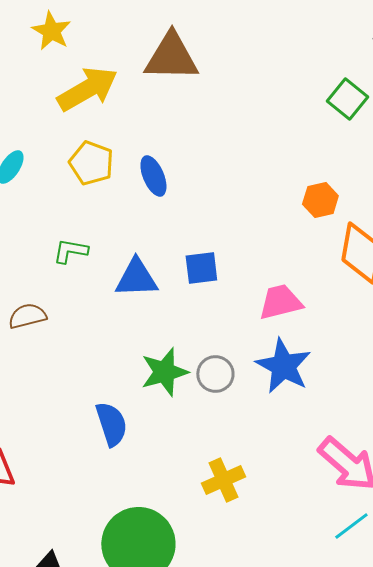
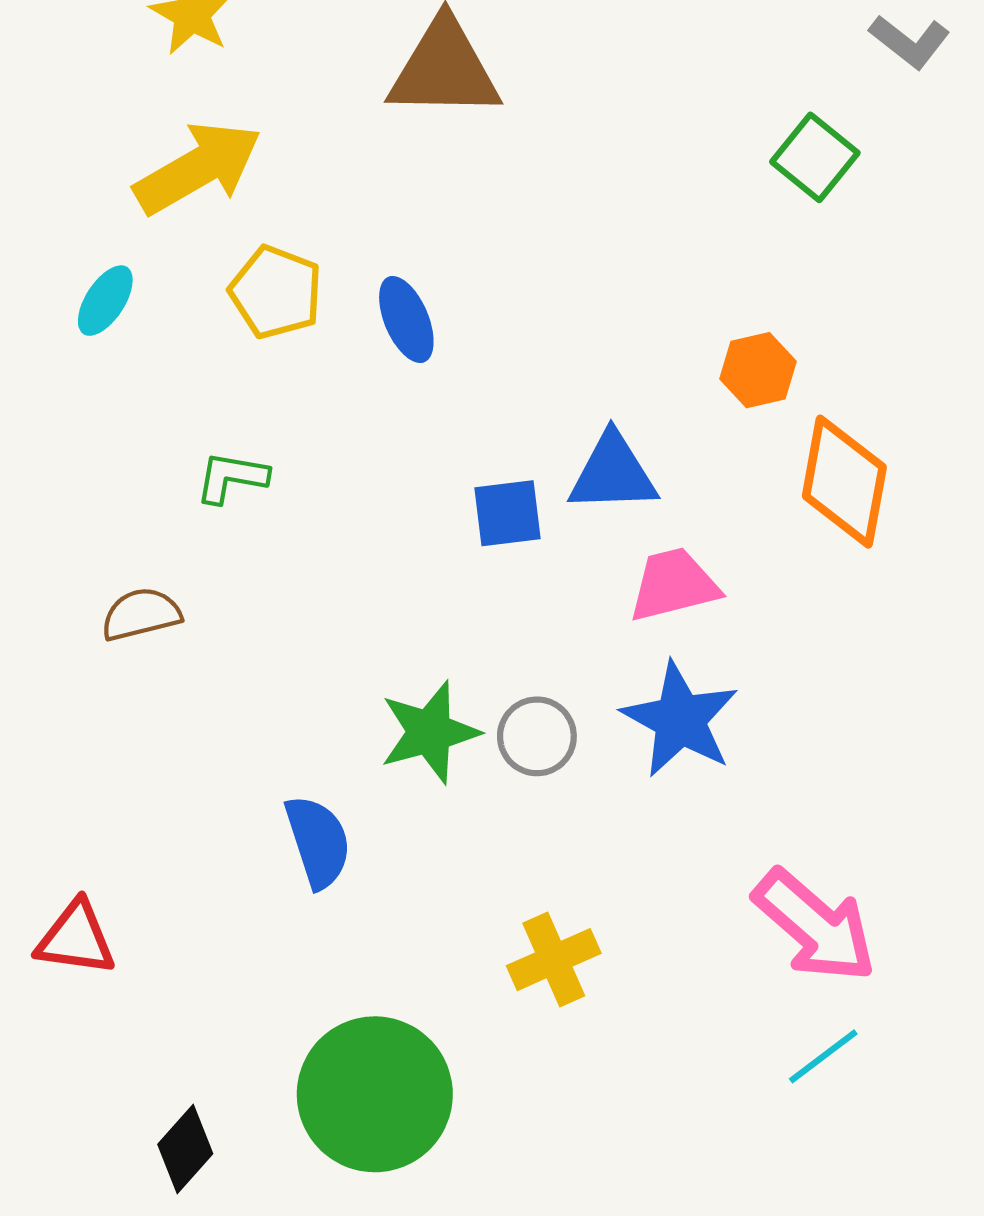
yellow arrow: (87, 89) -> (198, 168), moved
blue triangle: (136, 278) -> (613, 473), moved

